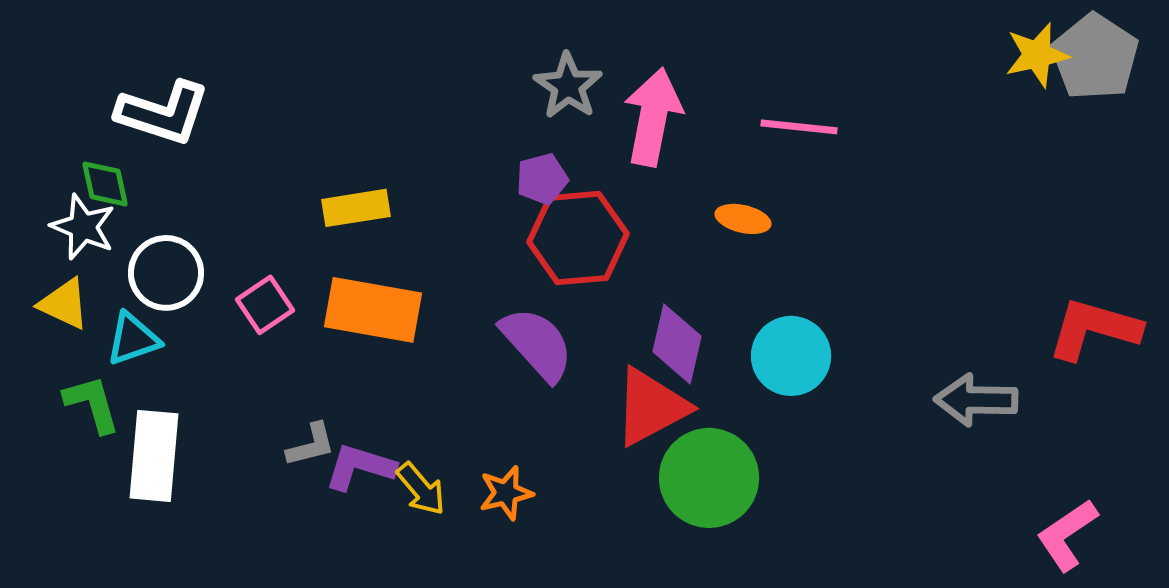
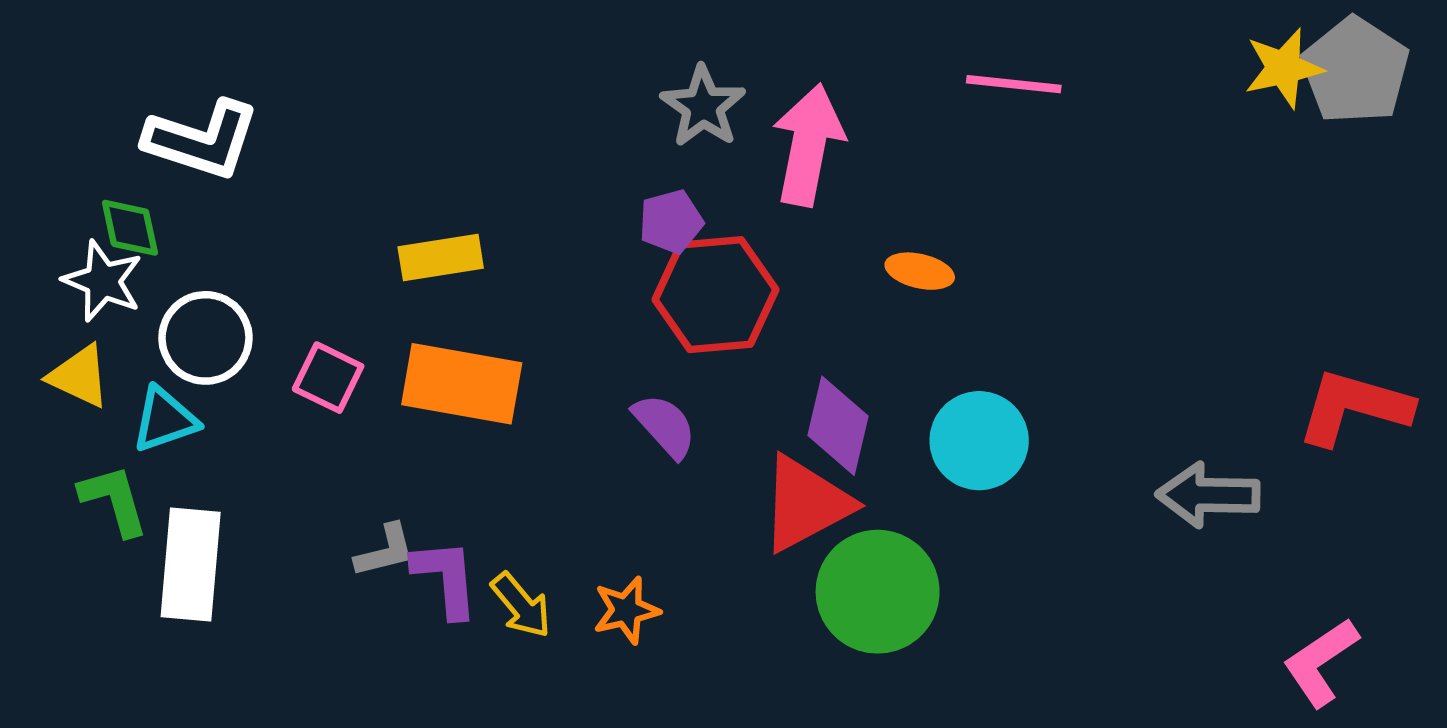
pink line: (799, 127) -> (1014, 84), moved
pink square: (265, 305) -> (328, 378), turned -30
purple semicircle: (537, 344) -> (665, 426), size x0.7
purple L-shape: (360, 467) -> (446, 578), turned 68

